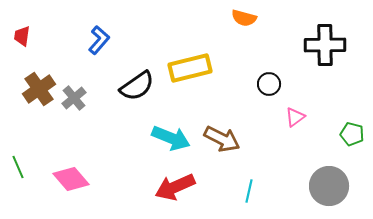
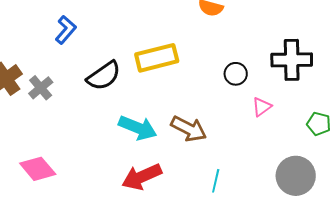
black cross: (325, 45) -> (292, 60), moved

